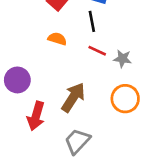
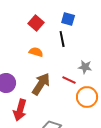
red line: (97, 51) -> (69, 80), moved
brown arrow: (73, 97) -> (41, 84), moved

